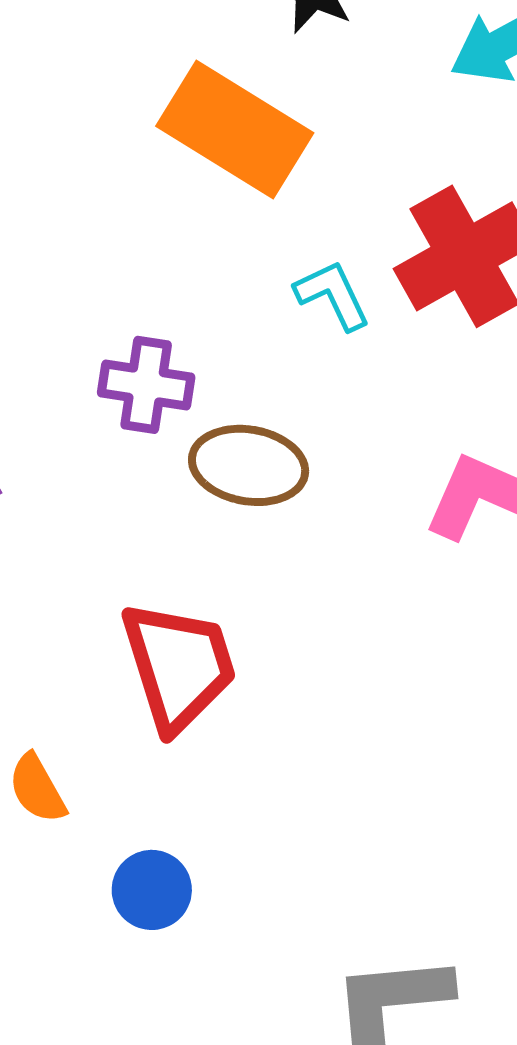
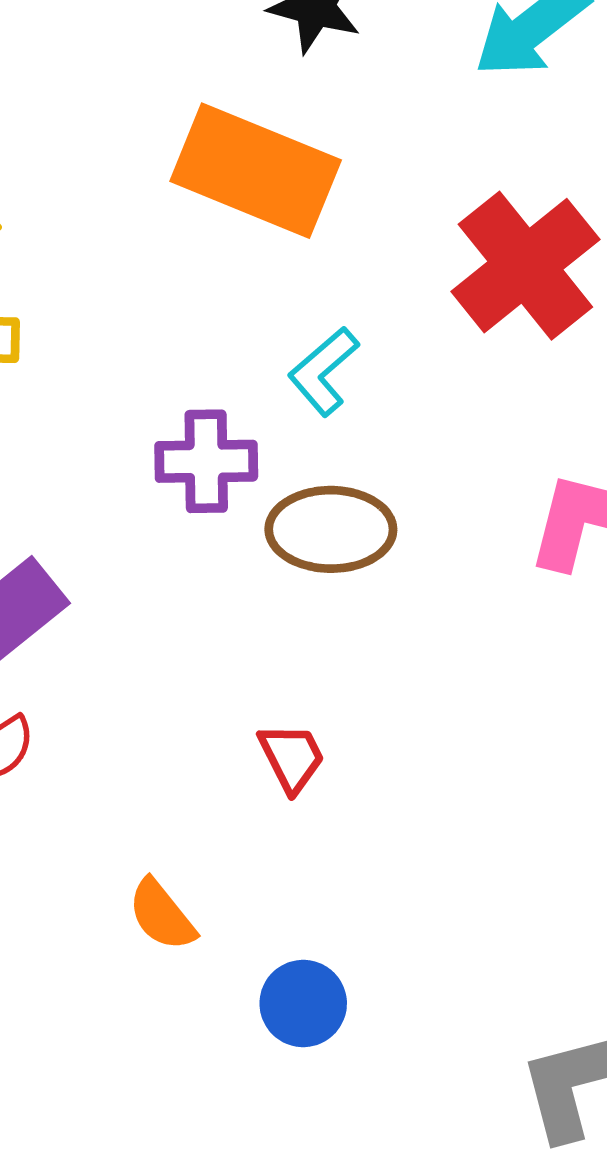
cyan L-shape: (333, 295) -> (323, 371), moved, turned -96
red trapezoid: (179, 666) -> (292, 758), size x0.5

